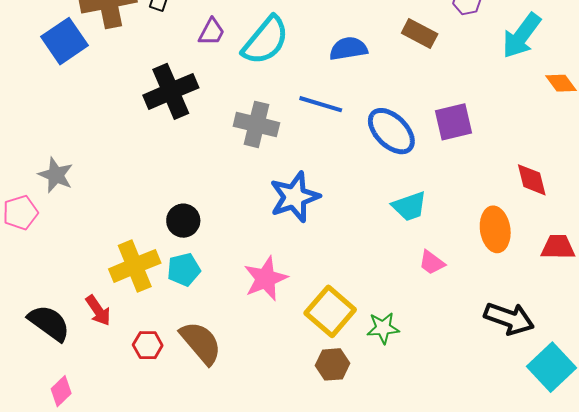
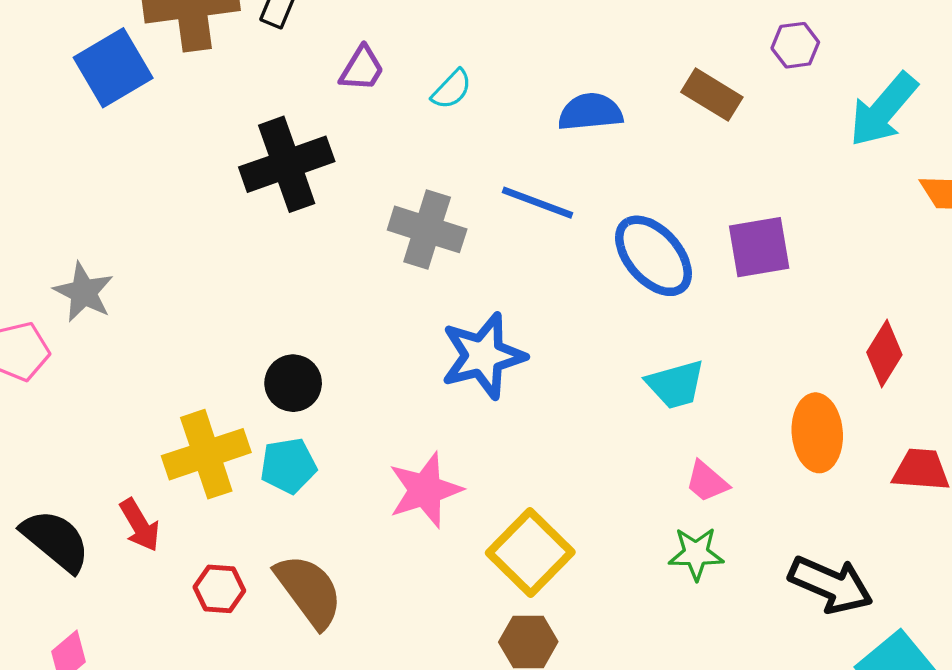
cyan semicircle: (265, 41) -> (452, 89), size x0.5
red diamond: (532, 180) -> (884, 354), turned 42
green star: (383, 328) -> (696, 554), moved

